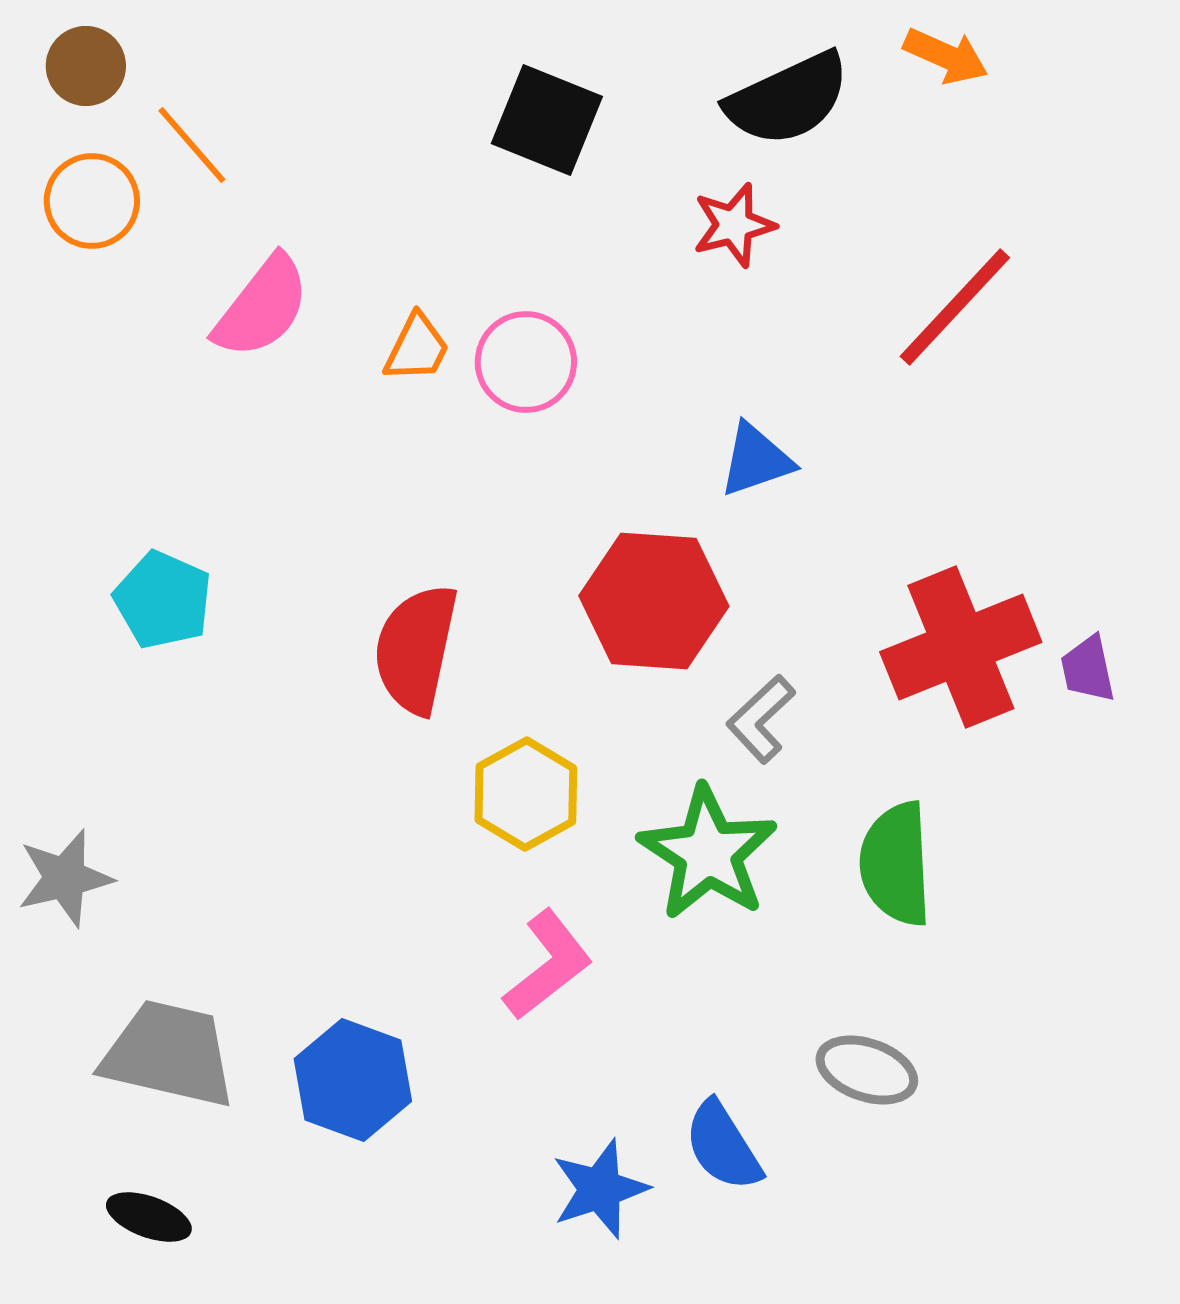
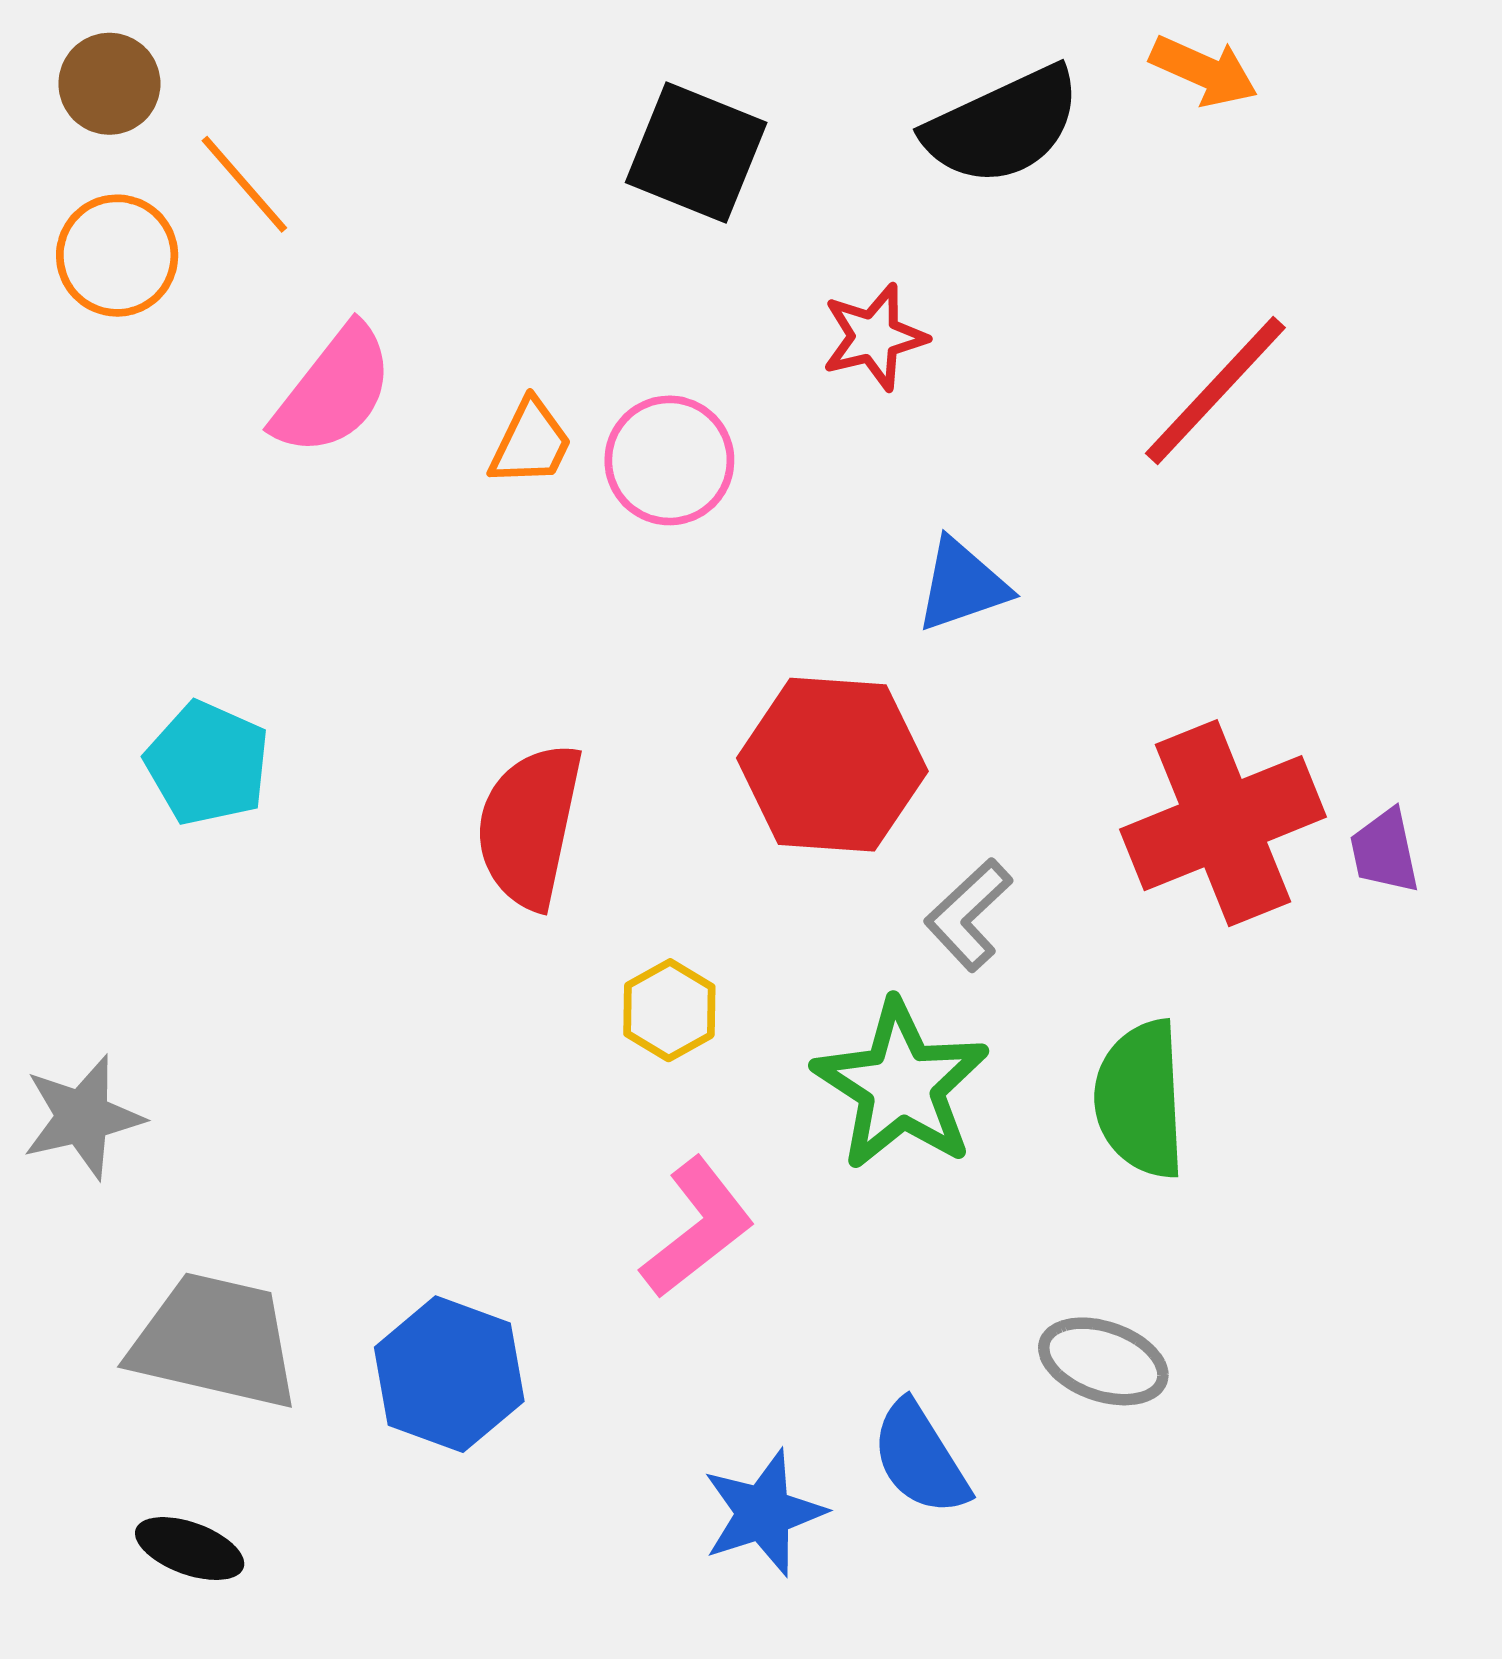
red star: (734, 225) -> (874, 337), moved
yellow hexagon: (526, 794) -> (669, 1010), size x0.7

